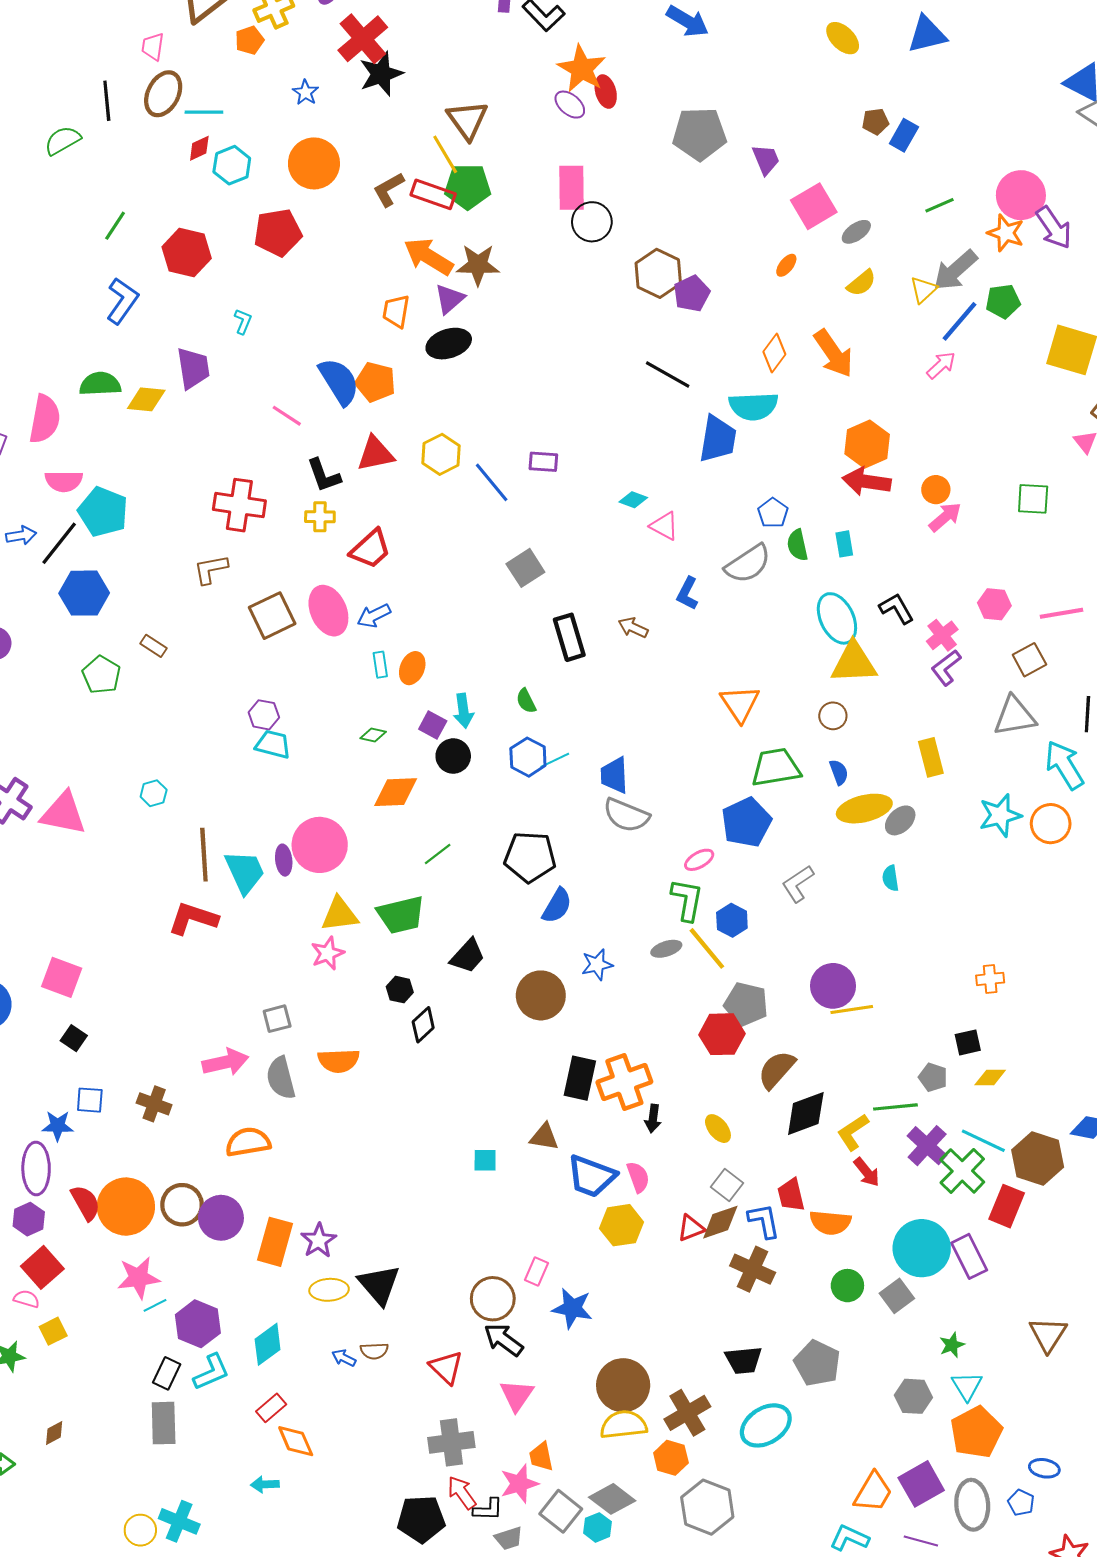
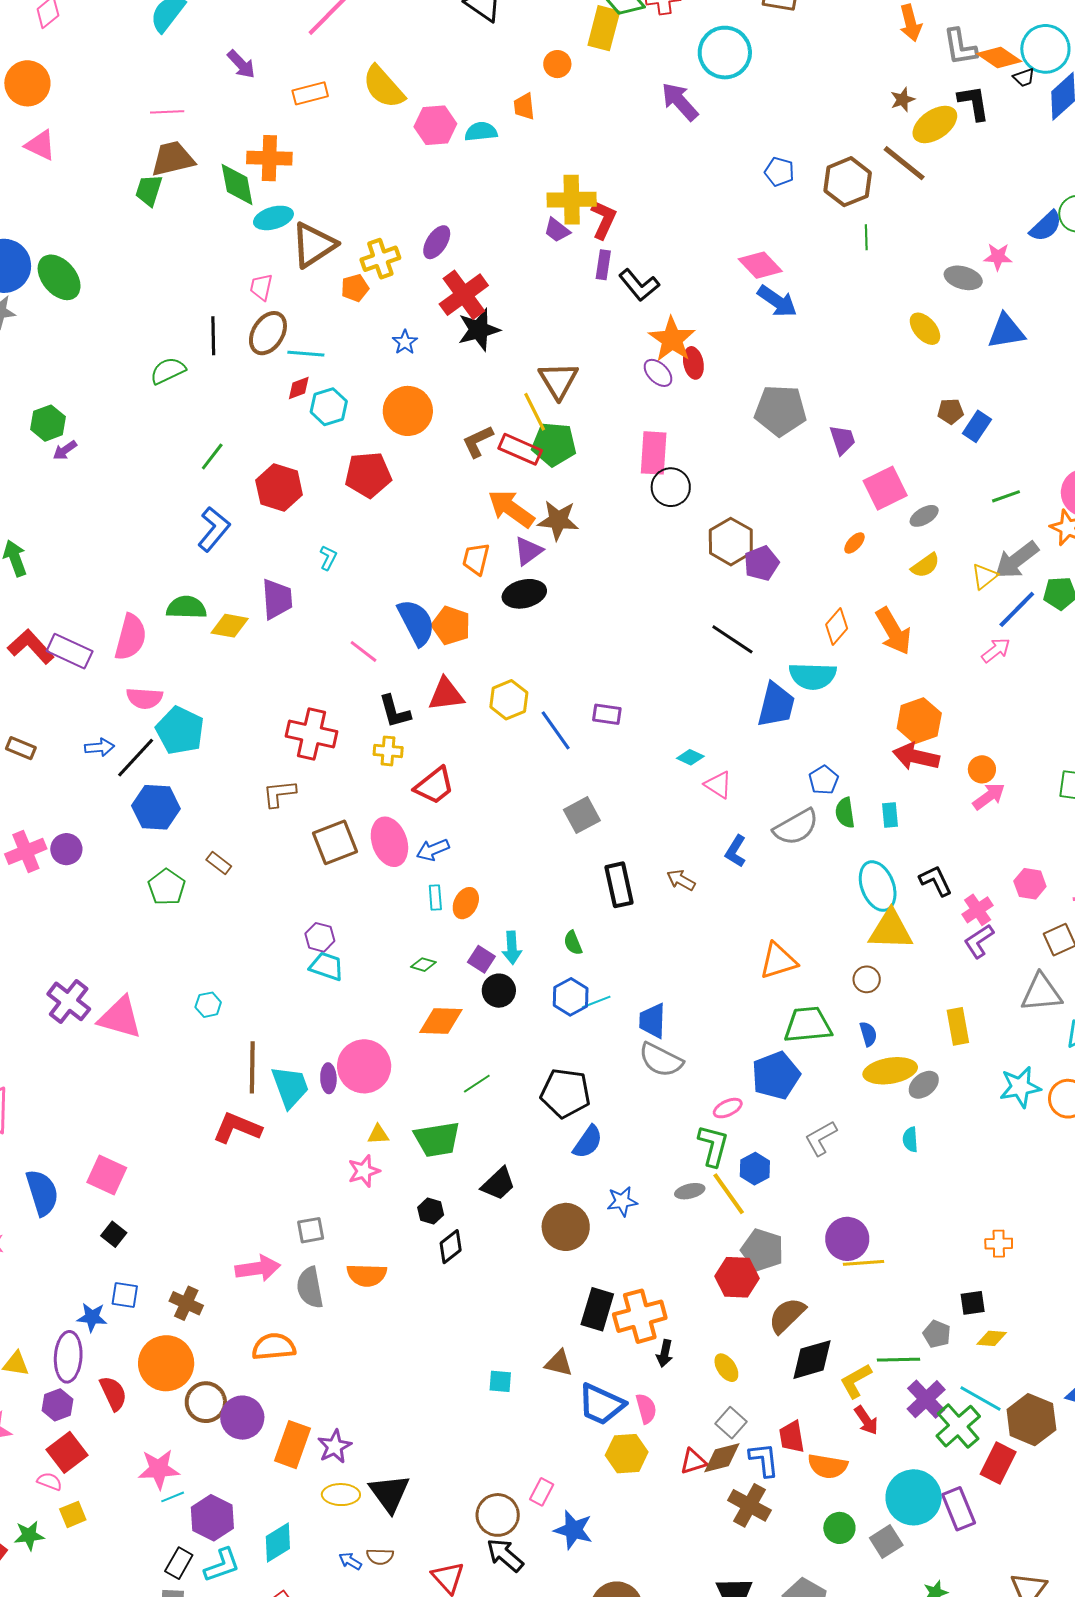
orange triangle: (740, 704) -> (778, 961), turned 42
yellow triangle: (340, 914) -> (378, 1134), size x0.6
orange circle: (126, 1207) -> (166, 1363), moved

